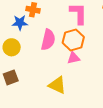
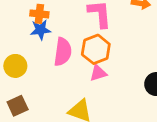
blue star: (20, 23) -> (41, 30), moved

